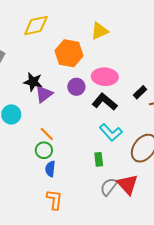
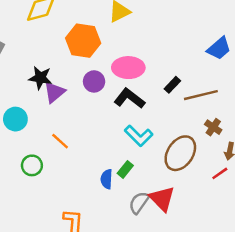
green circle: (44, 150) -> (32, 165), moved
green rectangle: (99, 159) -> (125, 169), turned 48
blue semicircle: (50, 169) -> (107, 179), moved

